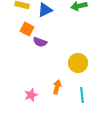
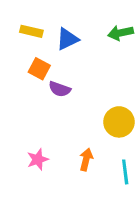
pink star: (31, 95) -> (38, 159), moved

